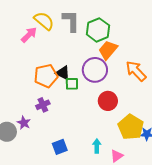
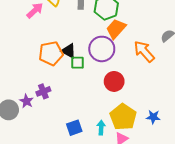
purple cross: (43, 105) -> (43, 91), moved
yellow pentagon: (131, 127) -> (123, 117), moved
blue square: (60, 147) -> (74, 128), moved

